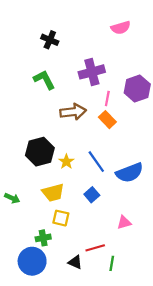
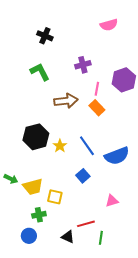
purple cross: (92, 72) -> (83, 65), size x0.7
yellow trapezoid: (53, 193) -> (33, 187), moved
blue circle: (32, 261) -> (29, 236), size x0.6

